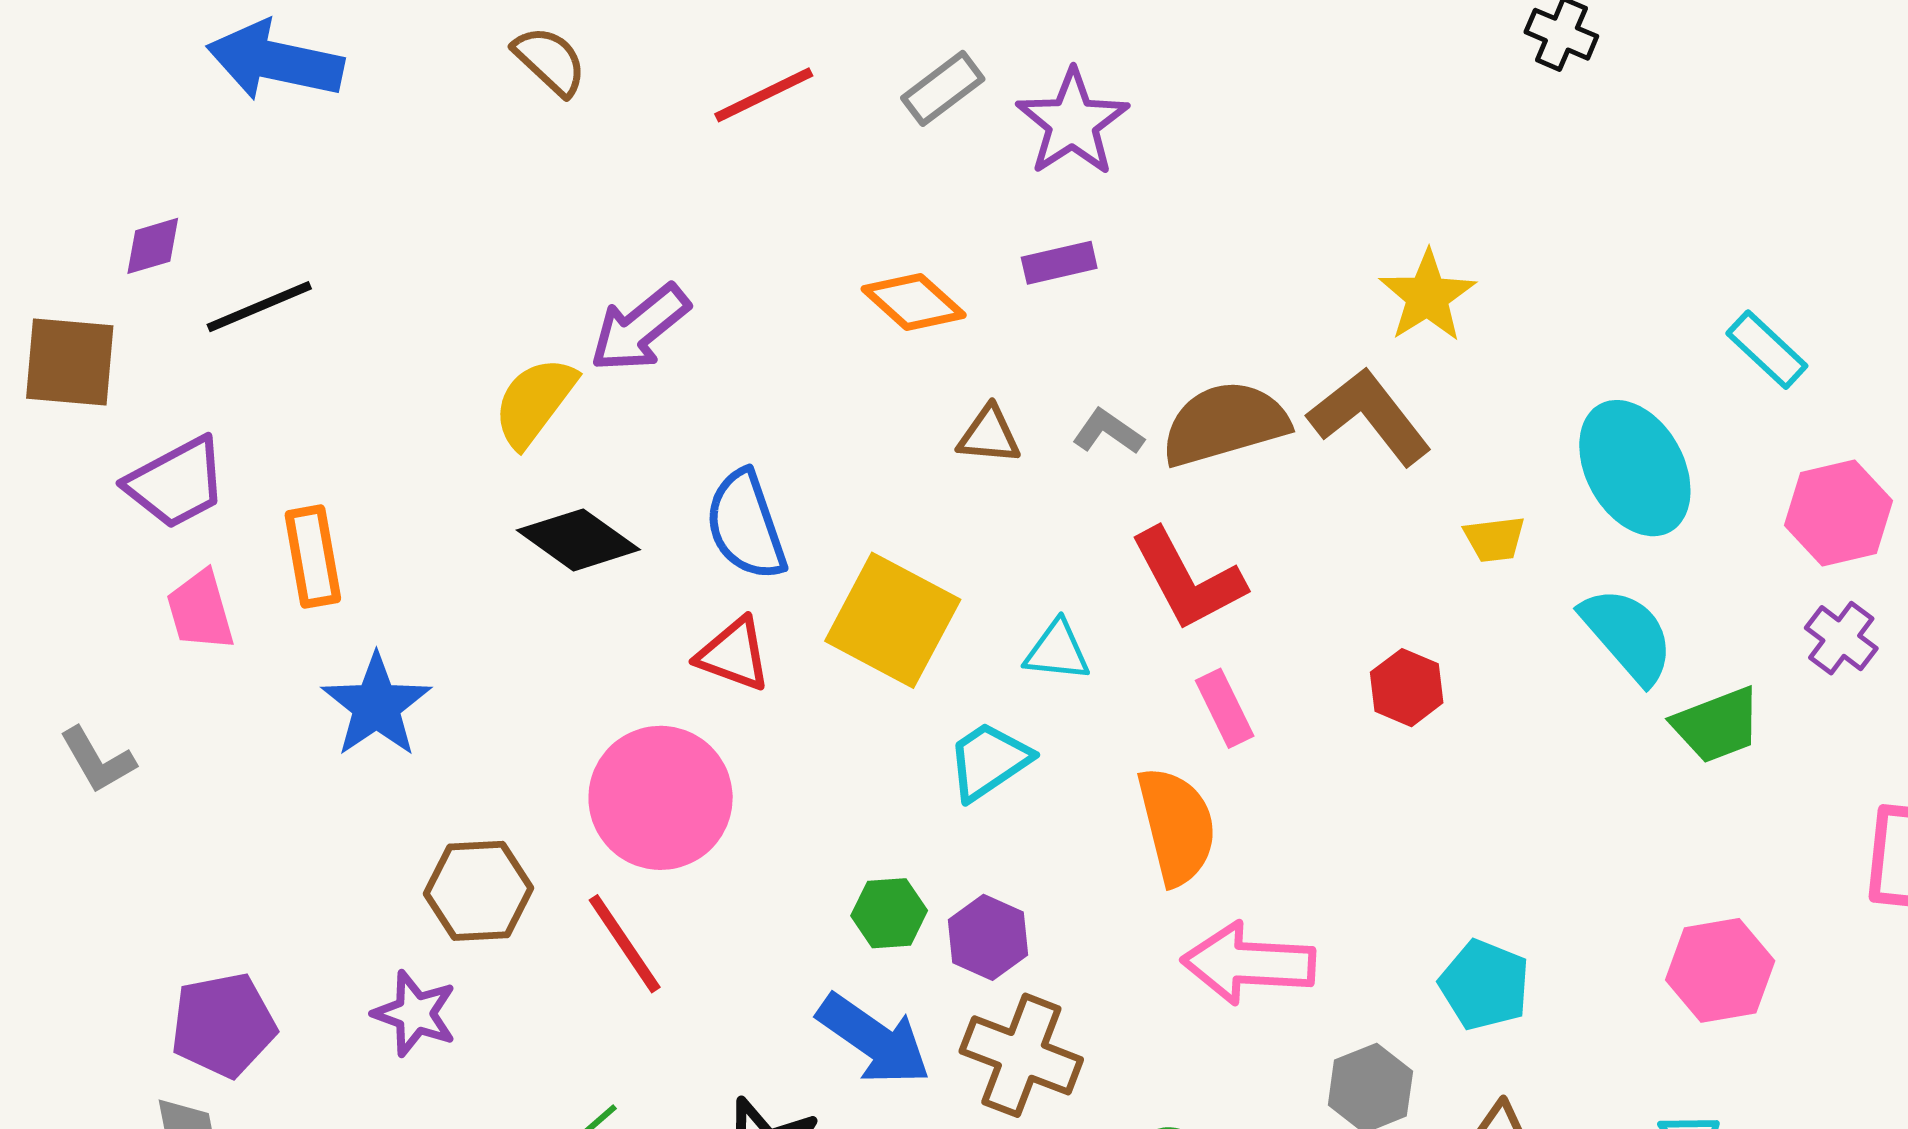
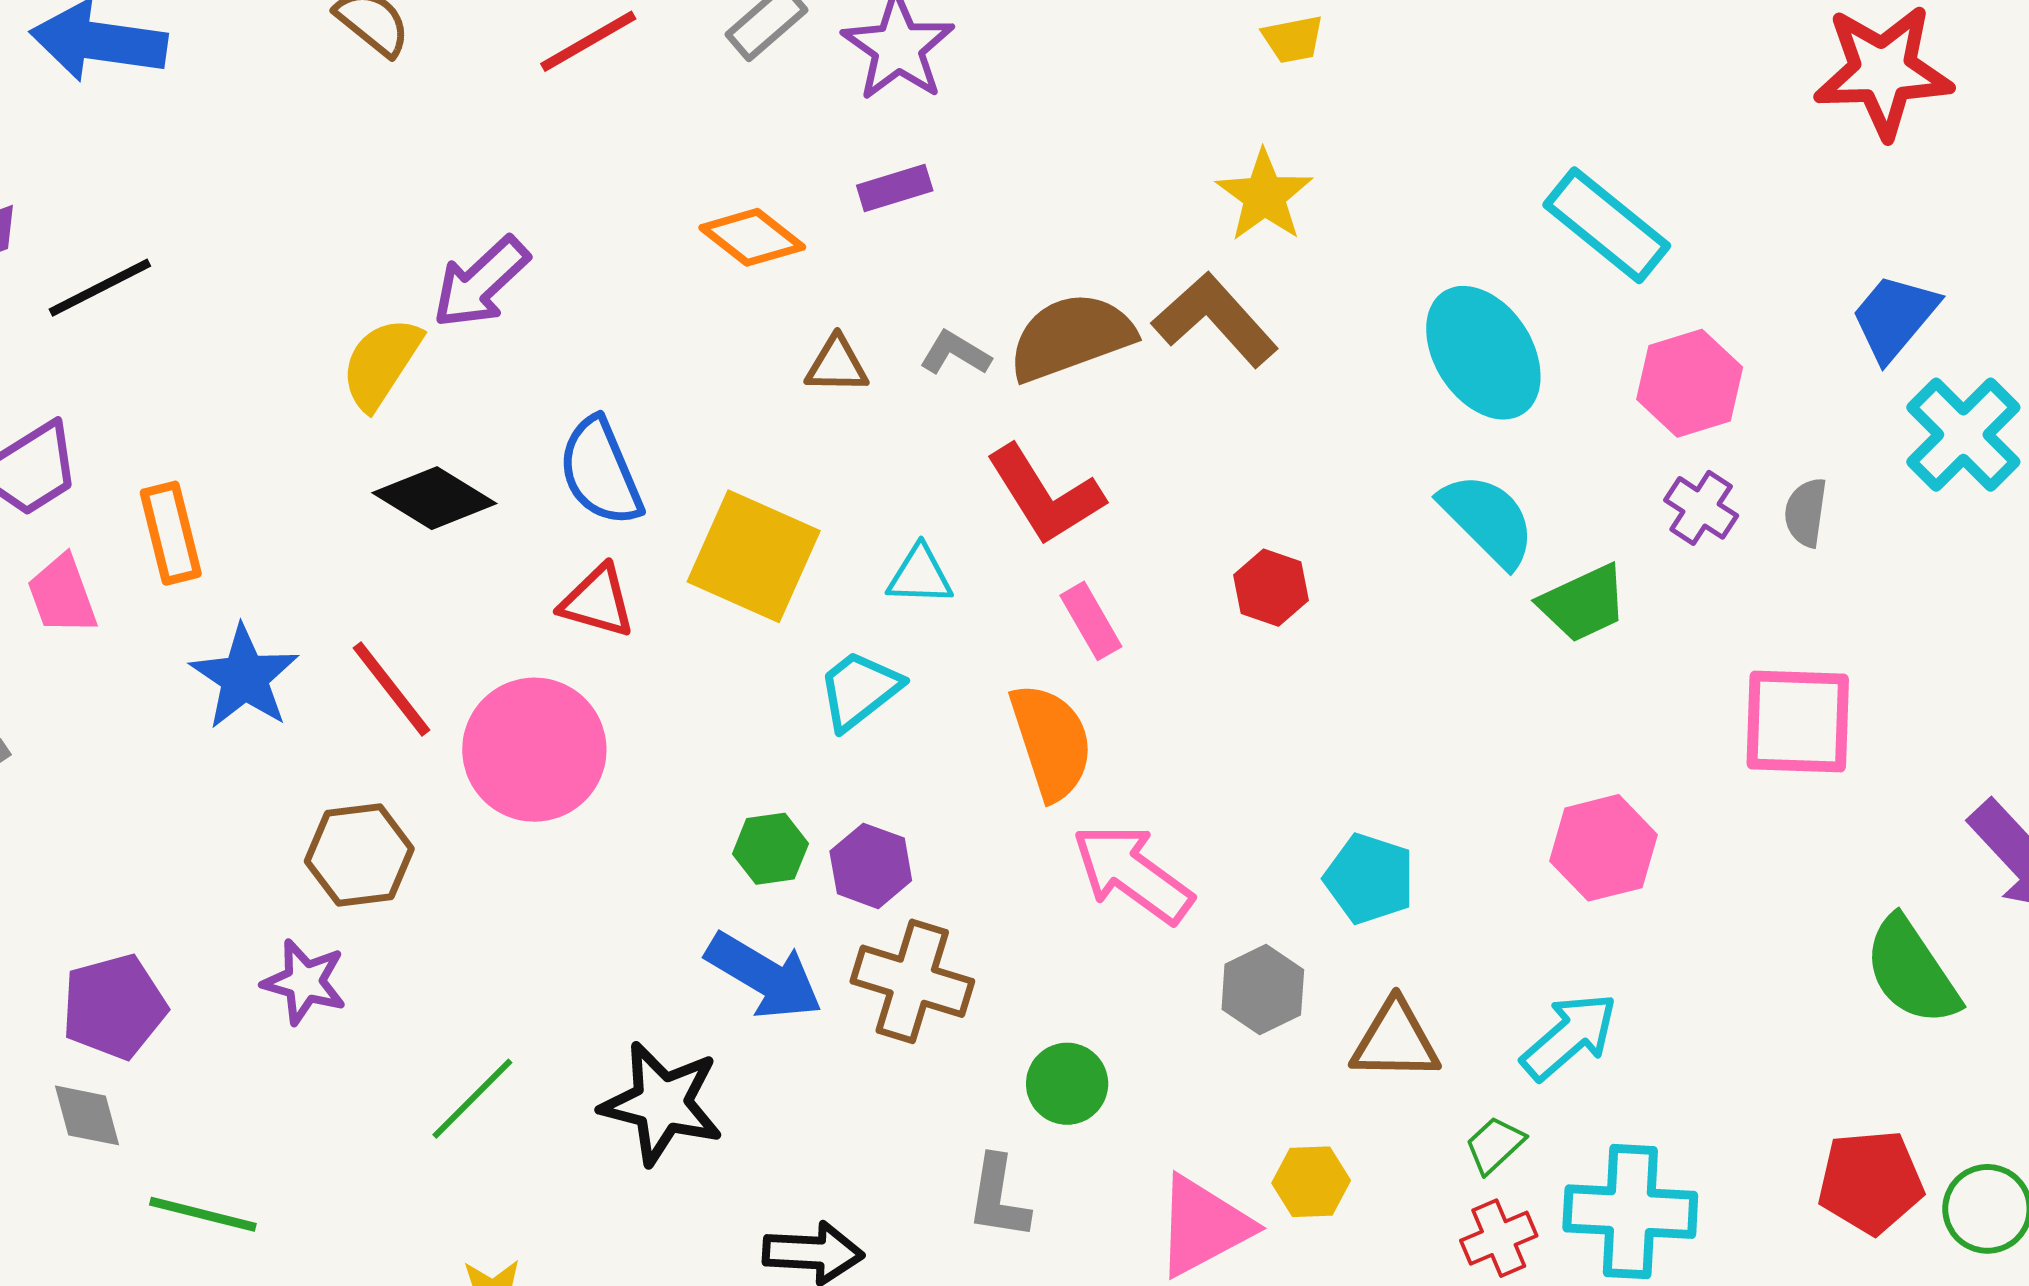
cyan rectangle: (1767, 350) -> (1607, 225), size x1.5
yellow trapezoid: (1494, 539) -> (1293, 39), moved
red line: (625, 944) -> (392, 689), moved
pink arrow: (1248, 963) -> (1132, 874), turned 37

